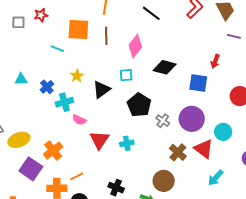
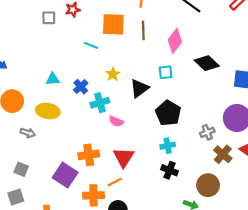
black diamond: (165, 67) -> (207, 63), turned 30
black pentagon: (139, 105) -> (168, 113), moved
gray cross: (163, 121) -> (207, 132), moved, turned 32
yellow ellipse: (19, 140) -> (48, 111), moved, turned 30
red triangle: (99, 140) -> (124, 157), moved
orange cross: (53, 151) -> (89, 155), turned 30
black cross: (116, 188) -> (169, 170), moved

